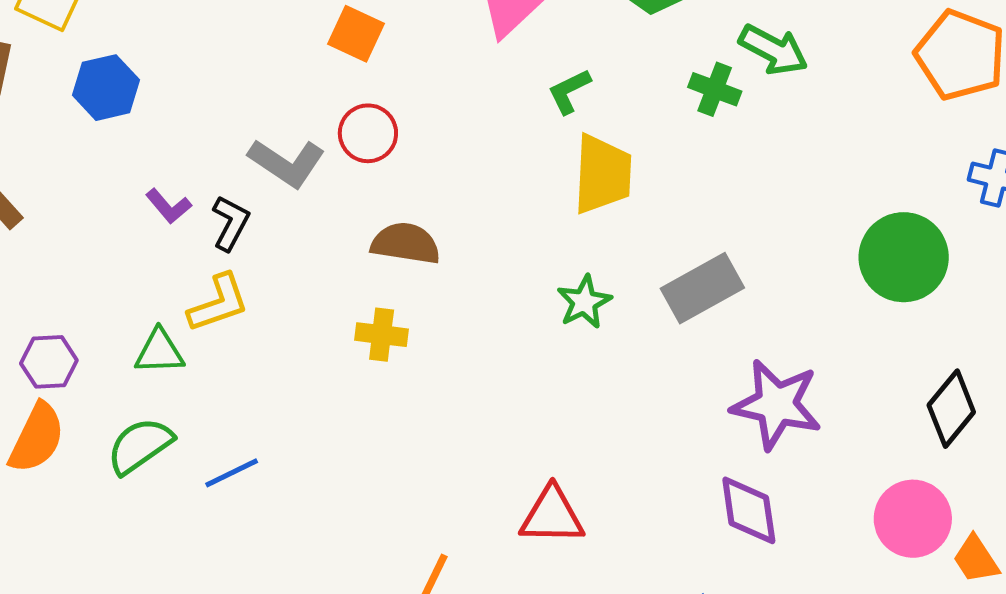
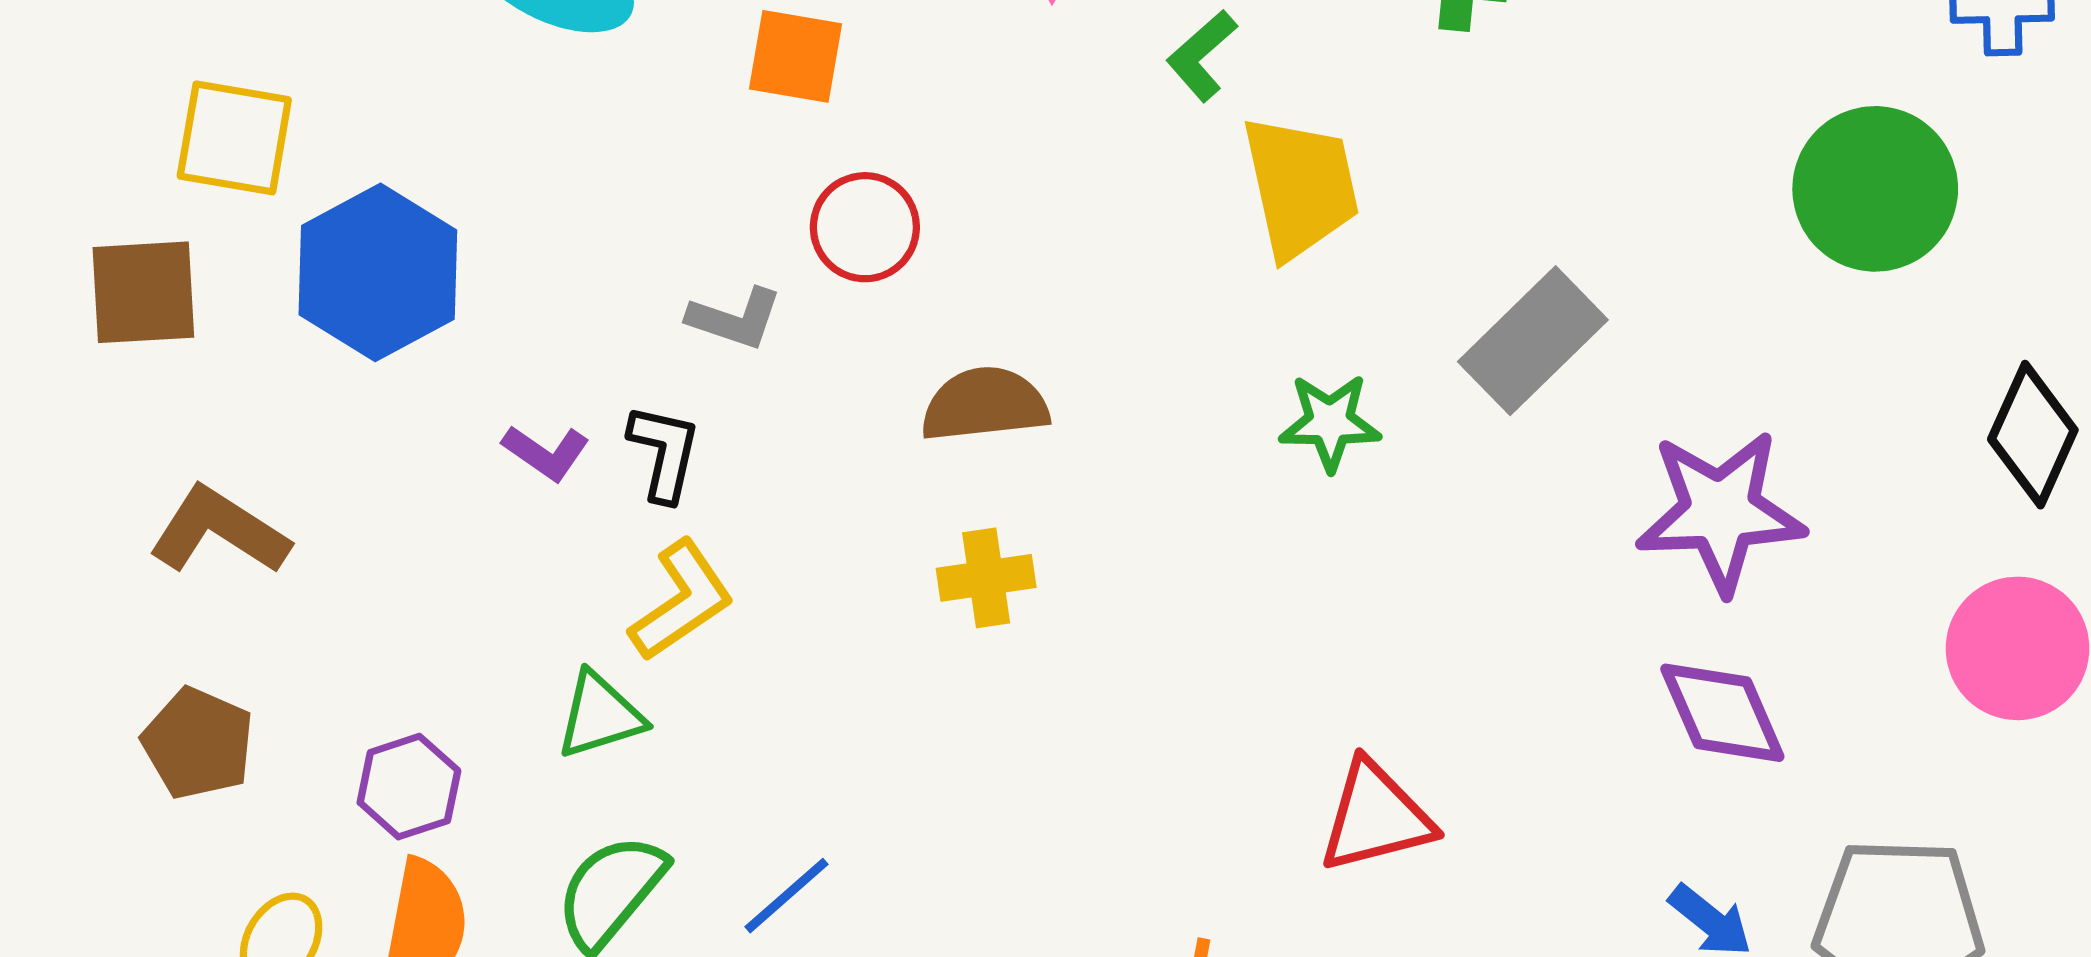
blue hexagon: (106, 88) -> (378, 272), size x1.4
gray L-shape: (287, 163) -> (735, 319), size x0.7
green star: (584, 302) -> (1330, 422), turned -30

